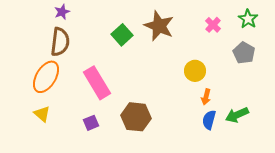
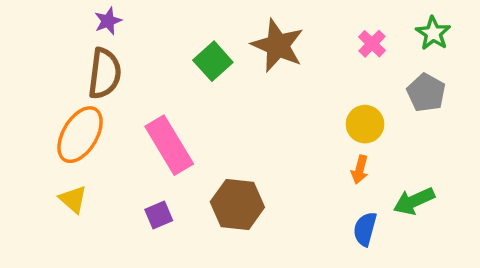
yellow circle: (195, 71) -> (365, 124), moved
blue semicircle: (209, 120) -> (365, 229), moved

